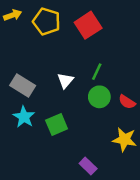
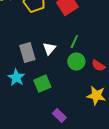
gray rectangle: (23, 85) -> (27, 53), moved, turned 42
purple rectangle: (88, 166) -> (59, 116), moved

